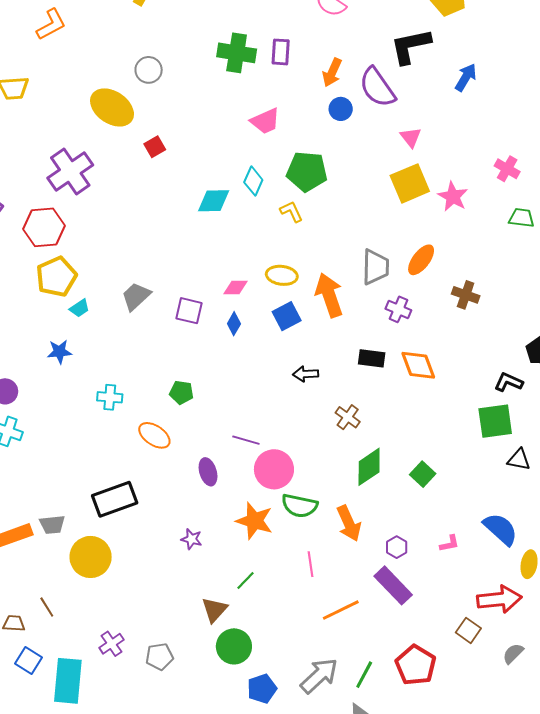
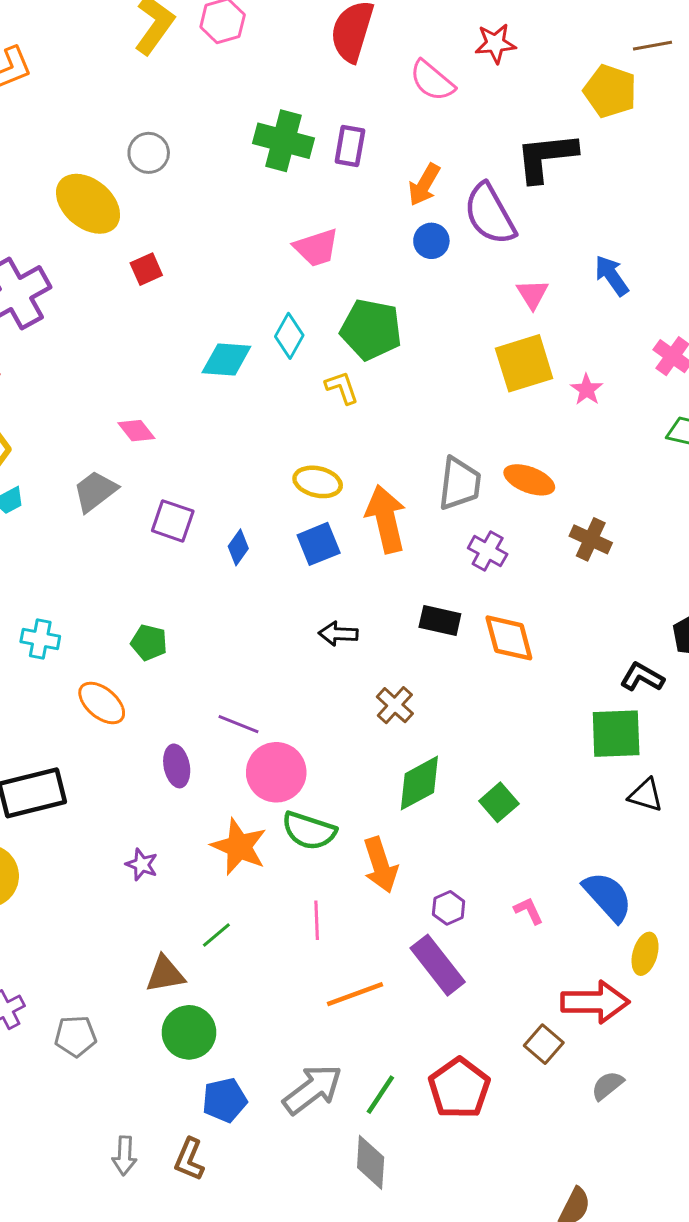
blue arrow: (466, 77) -> (612, 276), moved, turned -72
pink star: (453, 197) -> (587, 390), size x0.7
orange ellipse: (421, 260) -> (529, 480), turned 68
pink diamond: (236, 288) -> (136, 431), moved, turned 45
pink L-shape: (449, 544) -> (529, 911), turned -110
brown triangle: (214, 610) -> (165, 974), turned 32

